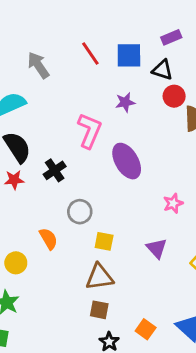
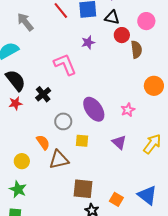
pink L-shape: (89, 131) -> (65, 64), turned -40
purple ellipse: (127, 161) -> (94, 109), moved
brown triangle: (99, 277) -> (59, 160), moved
brown square: (99, 310) -> (83, 189), size x1.5

